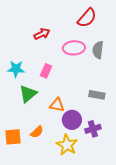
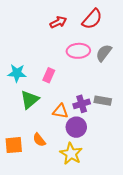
red arrow: (42, 34) -> (58, 22), moved
gray semicircle: (98, 50) -> (104, 53), turned 30
purple cross: (93, 129) -> (82, 104), moved
orange semicircle: (37, 132) -> (39, 140), turned 96

